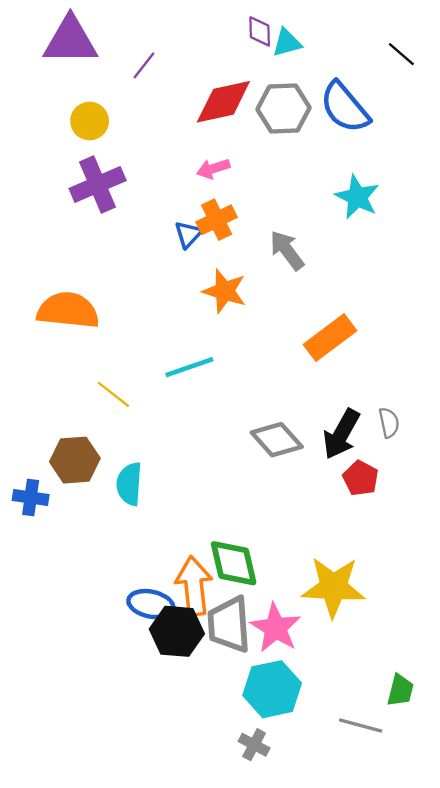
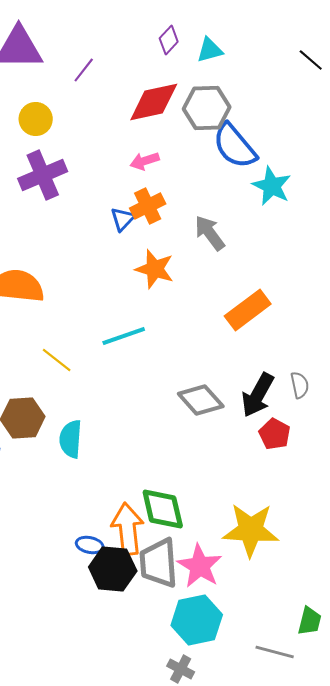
purple diamond: (260, 31) -> (169, 40), moved, turned 44
blue semicircle: (345, 107) -> (235, 146), moved
blue ellipse: (151, 604) -> (90, 545), size x0.7

